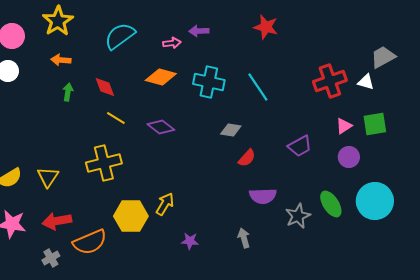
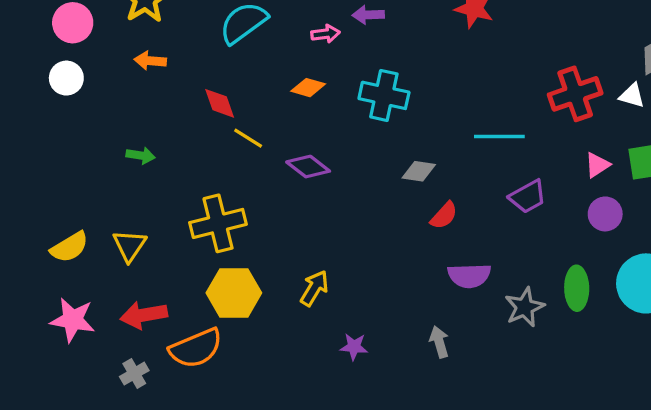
orange diamond: (161, 77) -> (308, 88), size x0.7
cyan line: (258, 87) -> (499, 137), moved, turned -56
green arrow: (68, 92) -> (141, 155), moved, turned 90
yellow line: (116, 118) -> (248, 138), moved
green ellipse: (331, 204) -> (577, 288), turned 32
yellow hexagon: (131, 216) -> (234, 293), moved

